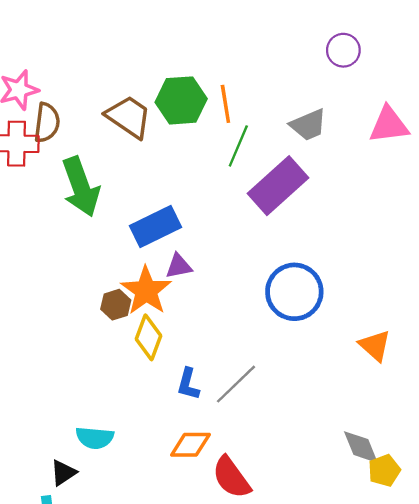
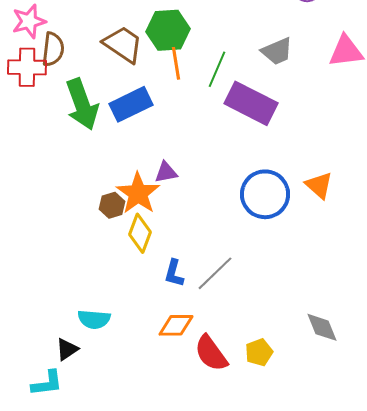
orange line: (225, 104) -> (176, 63), moved
purple rectangle: (278, 186) -> (251, 103), turned 69
blue rectangle: (155, 226) -> (131, 104), moved
orange triangle: (375, 346) -> (319, 185), moved
yellow pentagon: (384, 470) -> (259, 352), moved

